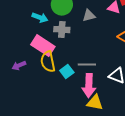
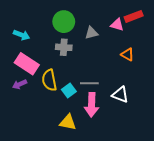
cyan arrow: (40, 18) -> (22, 35), moved
pink rectangle: (43, 46) -> (27, 64), moved
yellow triangle: (95, 103) -> (68, 122), moved

